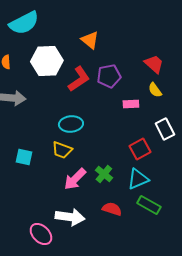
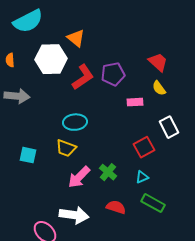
orange triangle: (90, 40) -> (76, 38), moved
cyan triangle: (138, 179) -> (142, 177), size x0.6

